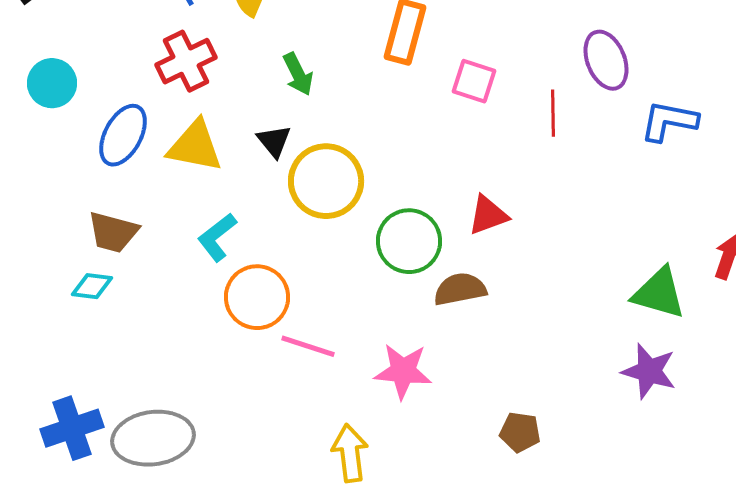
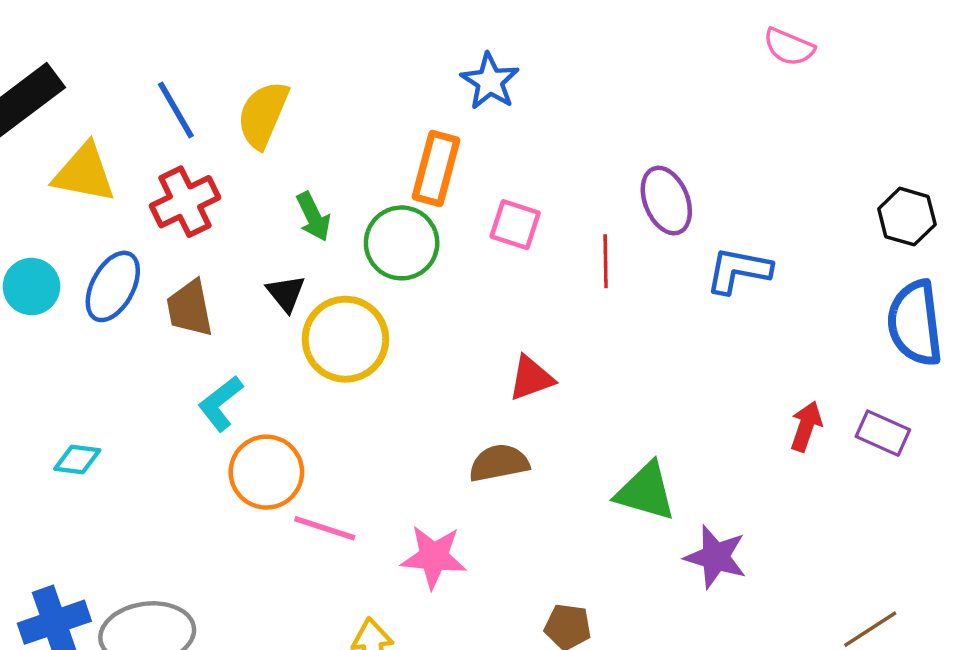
cyan circle: (52, 83) -> (31, 286), moved
yellow triangle: (195, 146) -> (84, 173), moved
brown trapezoid: (113, 232) -> (190, 308), moved, turned 64
green circle: (409, 241) -> (402, 243), moved
green triangle: (659, 293) -> (646, 492), moved

